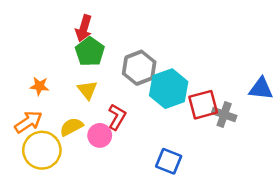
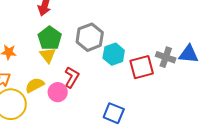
green pentagon: (90, 52) -> (50, 38), moved
cyan hexagon: (169, 89) -> (114, 54), size x0.7
gray cross: (224, 114) -> (166, 57), moved

